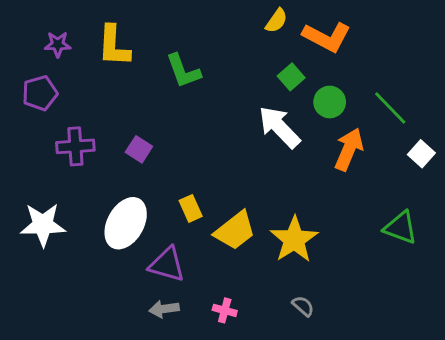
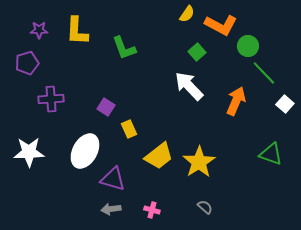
green circle: (330, 102) -> (248, 46), moved
purple square: (139, 149) -> (106, 107), moved
yellow rectangle: (191, 208) -> (129, 129), moved

